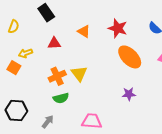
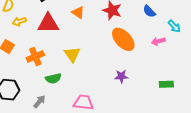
red triangle: (54, 43) -> (48, 23), size x1.6
yellow arrow: (25, 53) -> (19, 22), moved
orange cross: (57, 76) -> (35, 56), moved

